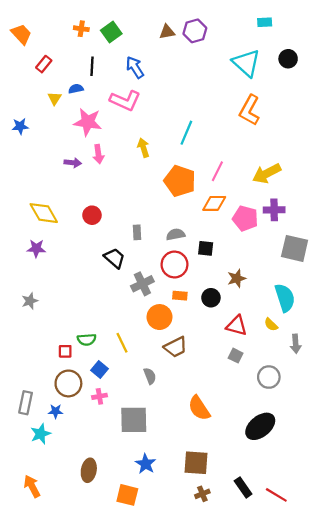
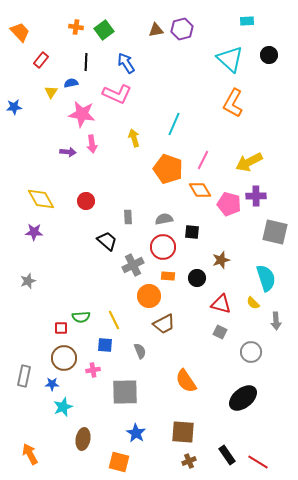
blue star: (20, 126) -> (14, 107), moved
orange diamond: (214, 203) -> (200, 190), turned 60
blue square: (99, 370) -> (105, 345), moved, turned -35
cyan star: (41, 434) -> (63, 407), moved

